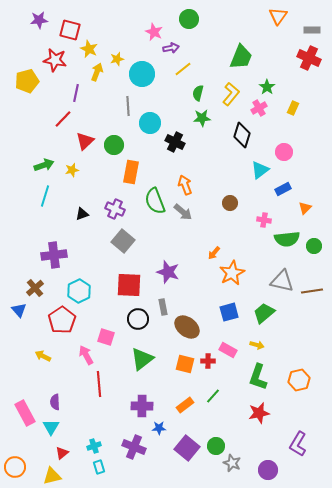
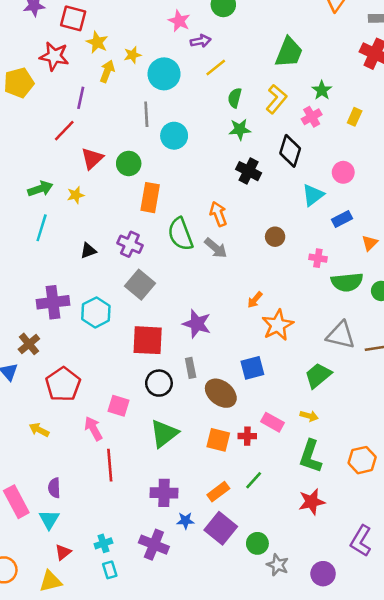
black cross: (175, 142) -> (249, 171), moved
cyan hexagon: (79, 291) -> (96, 312), moved
blue square: (229, 312) -> (252, 368), moved
purple square: (187, 448) -> (221, 528), moved

